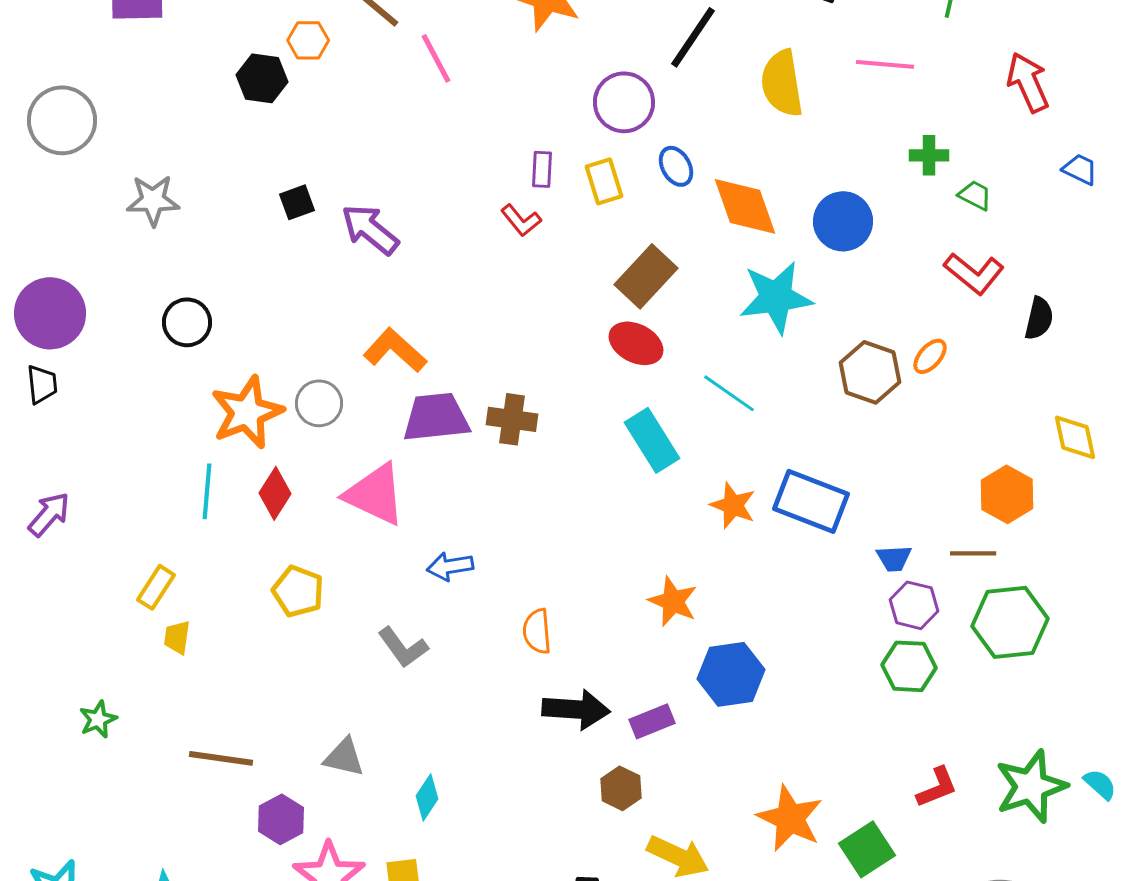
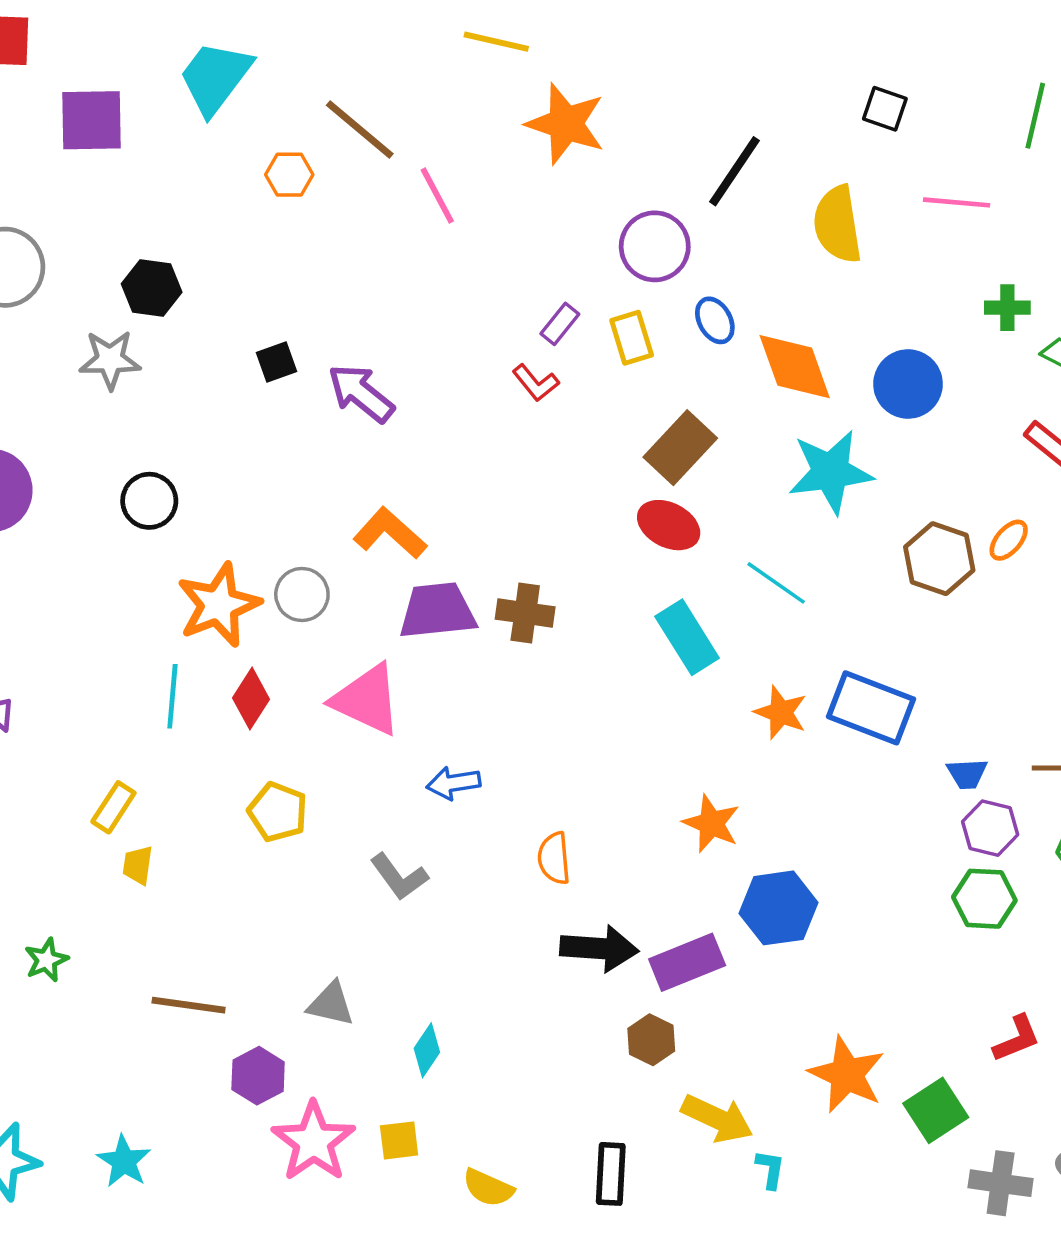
black hexagon: (262, 78) -> (152, 288), moved
purple rectangle: (542, 169) -> (560, 324), turned 36
purple rectangle: (652, 721) -> (687, 962), size x1.4

